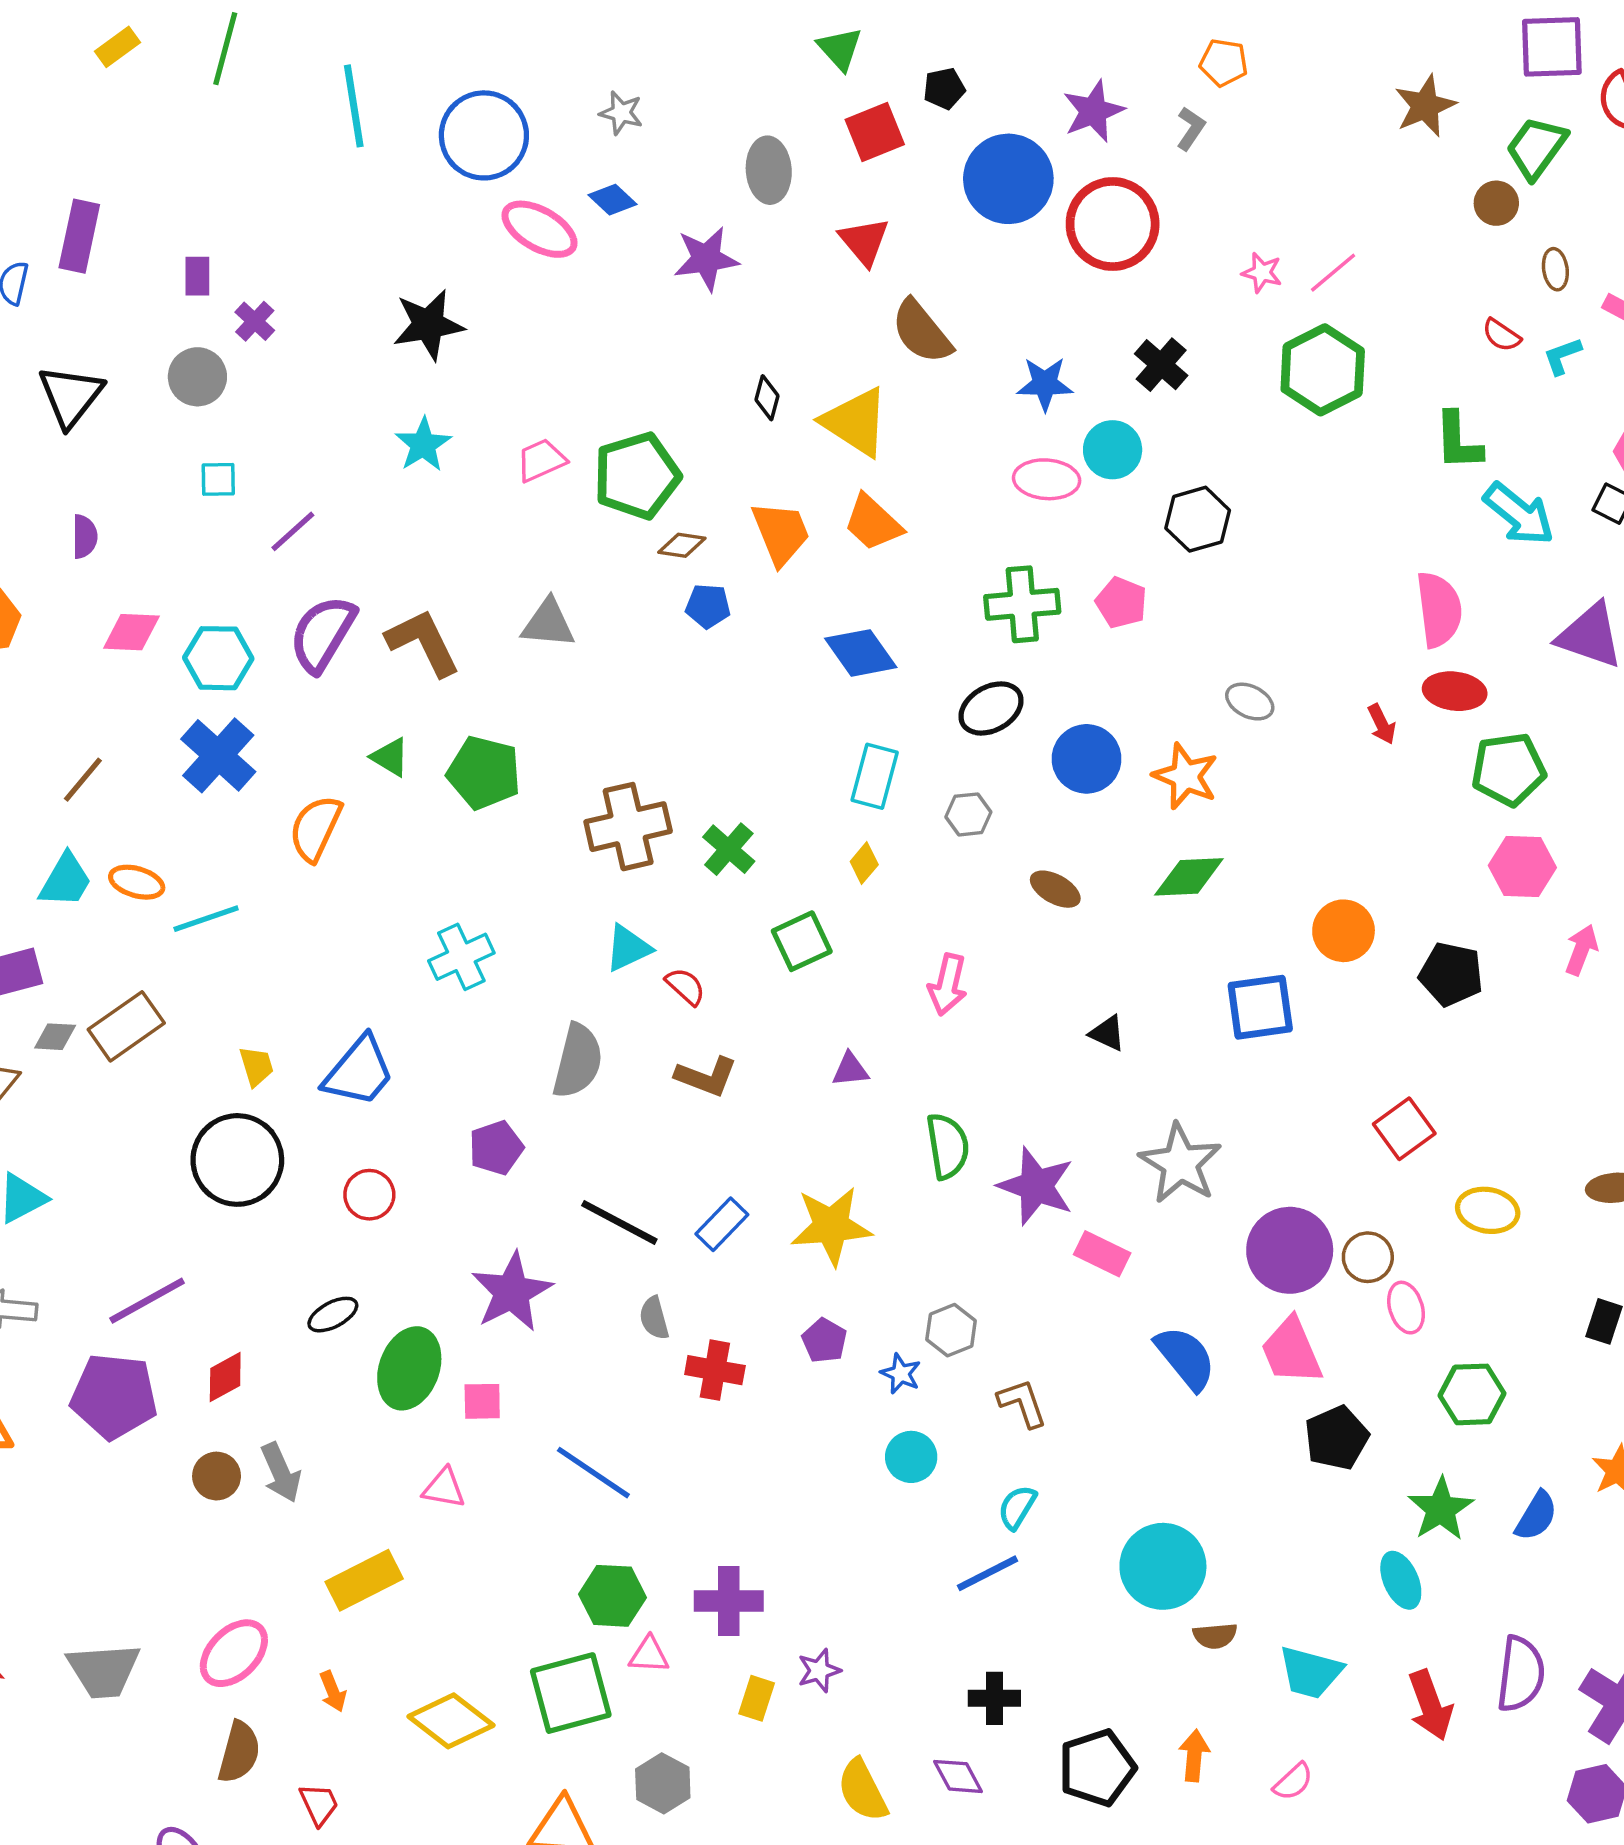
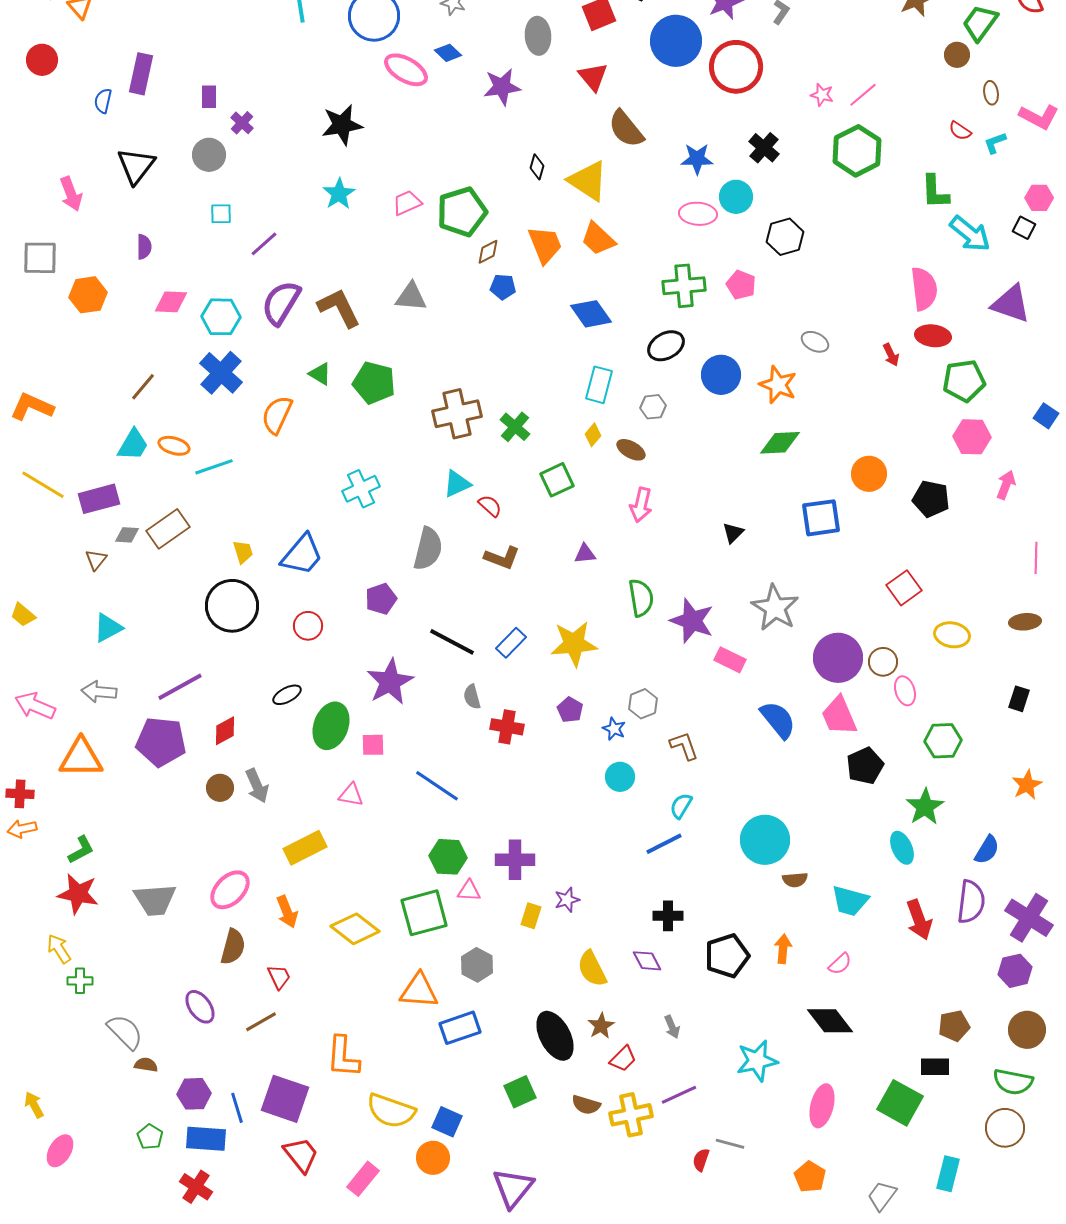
brown diamond: (682, 545) -> (488, 252), turned -36
brown ellipse: (1055, 889) -> (631, 450), moved
black triangle: (1107, 1033) -> (733, 533), turned 50
blue semicircle: (1536, 1516) -> (987, 850), moved
orange arrow: (333, 1691) -> (287, 912), size x1.4

